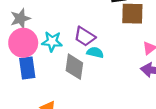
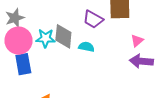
purple trapezoid: (85, 37) -> (93, 19), moved
gray diamond: (74, 67) -> (63, 36), moved

